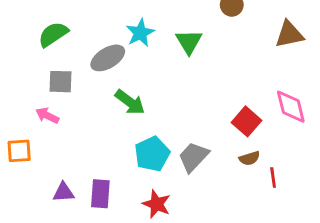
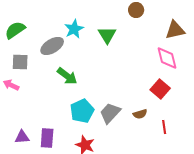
pink diamond: (291, 107) -> (167, 58), moved
red square: (247, 121) -> (160, 89), moved
brown semicircle: (249, 158) -> (140, 114), moved

